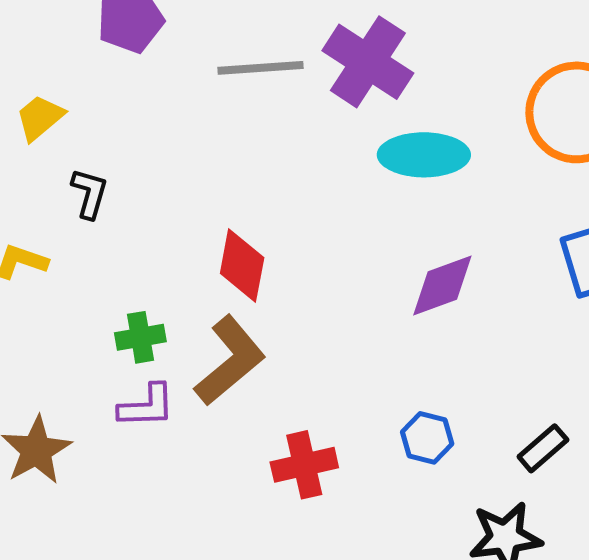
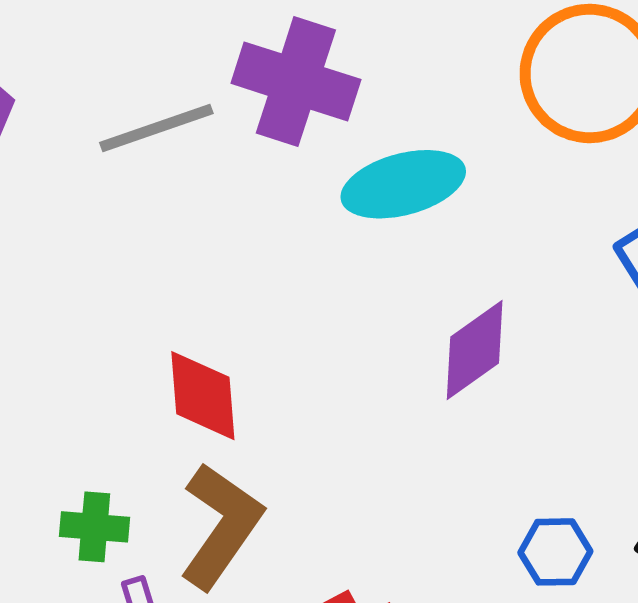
green cross: (140, 337) -> (94, 527), turned 30
blue hexagon: (427, 438) -> (555, 552), moved

